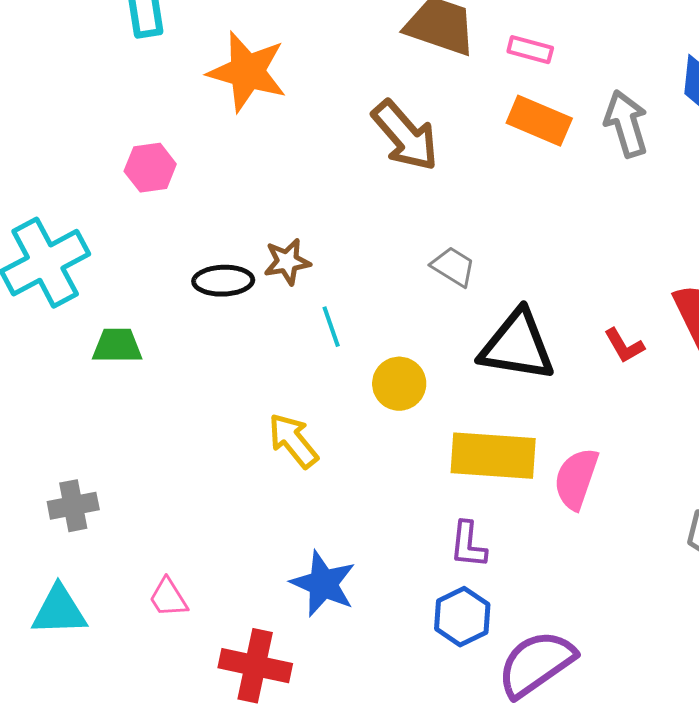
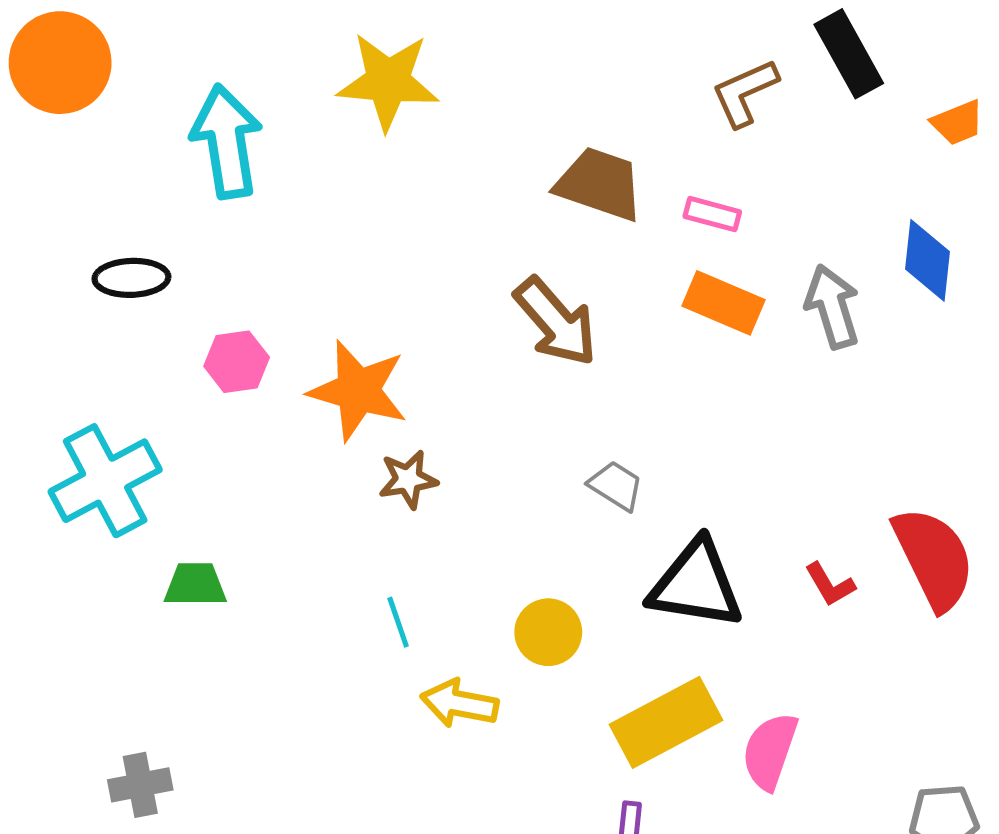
orange star: (247, 72) -> (358, 391), moved
black ellipse: (223, 281) -> (131, 278), moved
cyan line: (331, 327) -> (398, 622), moved
yellow arrow: (293, 441) -> (459, 704), moved, turned -40
yellow rectangle: (493, 456) -> (666, 722), turned -32

